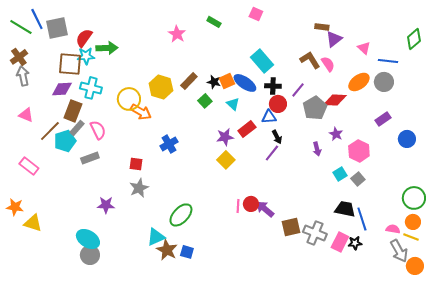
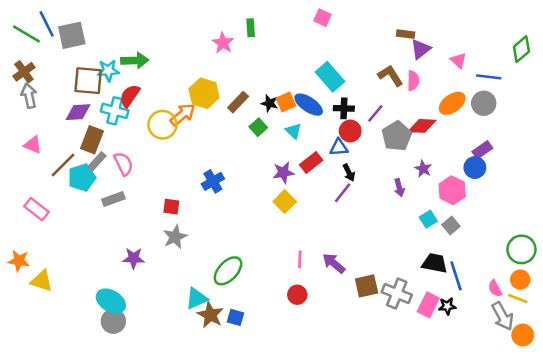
green rectangle: (214, 22) -> (251, 28), moved, turned 56
red semicircle: (84, 38) -> (130, 96), moved
pink semicircle: (328, 64) -> (413, 81), turned 35
yellow hexagon: (161, 87) -> (204, 93), moved
orange arrow: (141, 112) -> (183, 115), moved, turned -70
blue circle: (407, 139) -> (475, 168), moved
red circle: (251, 204) -> (297, 295), moved
pink semicircle: (393, 229) -> (495, 288), turned -128

